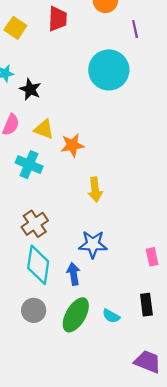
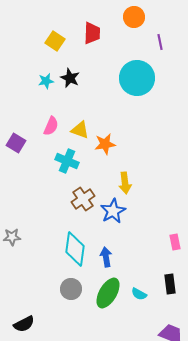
black star: (30, 89) -> (70, 78), moved
brown cross: (35, 224) -> (83, 199), moved
blue star: (93, 244) -> (113, 211), moved, turned -30

